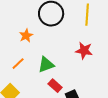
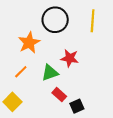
orange star: (26, 36) -> (29, 43), size x1.5
red star: (84, 51) -> (70, 58), moved

